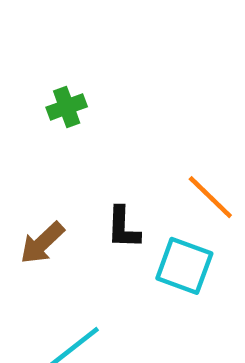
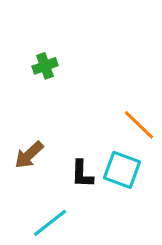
black L-shape: (123, 228) -> (82, 174), moved

